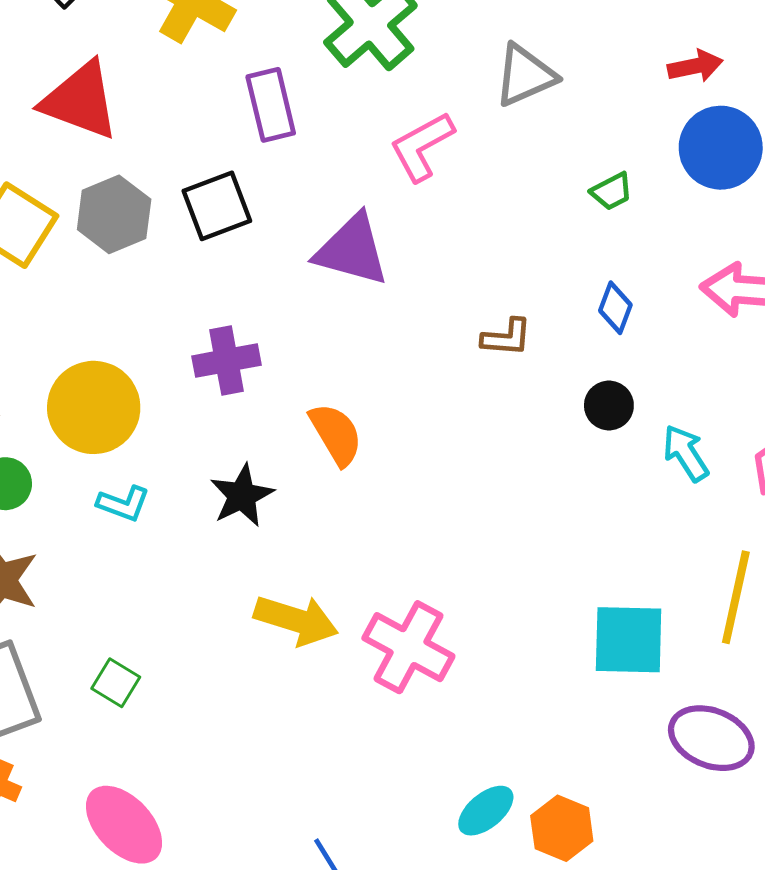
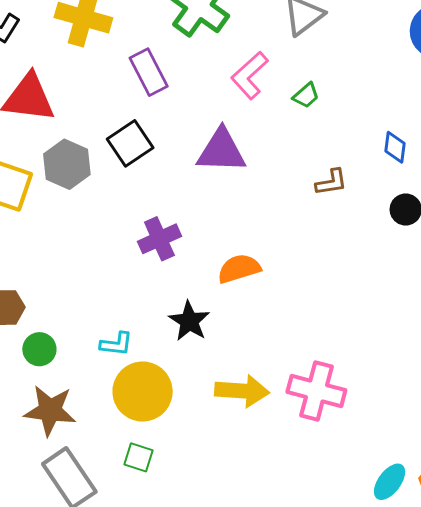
green trapezoid: (612, 191) -> (306, 95), moved
yellow circle: (94, 407) -> (143, 392), moved
orange semicircle: (336, 434) -> (239, 269), turned -63

